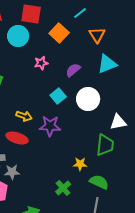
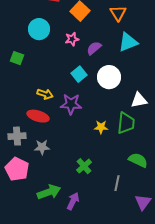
cyan circle: (18, 36) -> (39, 29), moved
pink star: (41, 63) -> (72, 39), moved
yellow star: (80, 164) -> (101, 127), moved
gray star: (12, 172) -> (42, 147), moved
green semicircle: (99, 182) -> (138, 160), moved

